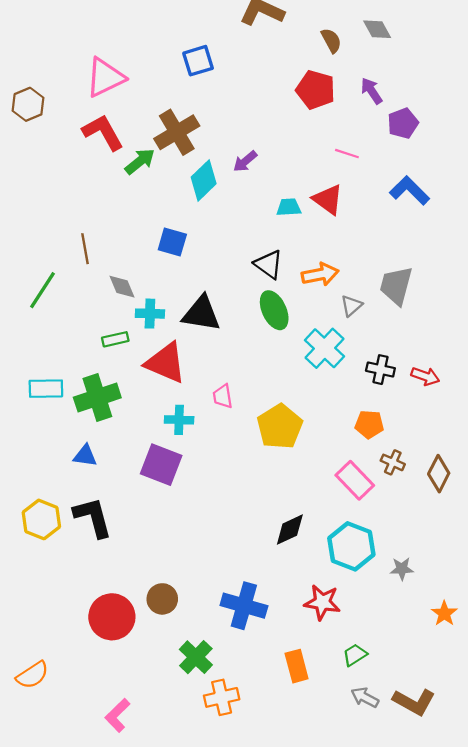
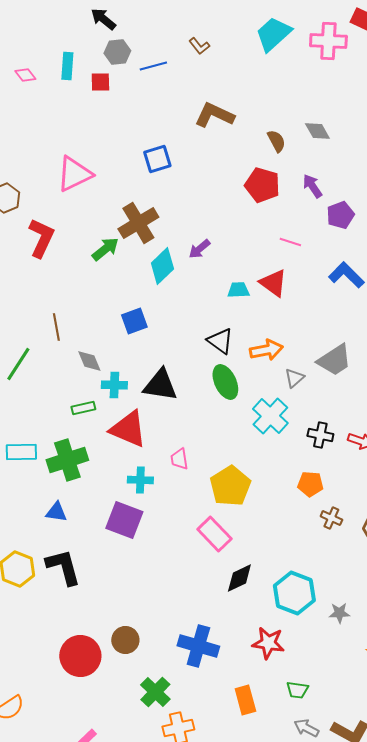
red L-shape: (103, 132) -> (41, 238), moved, turned 54
blue square: (172, 242) -> (134, 321), turned -36
gray trapezoid: (396, 286) -> (334, 360), turned -138
pink rectangle: (355, 480) -> (214, 534), moved
green trapezoid: (355, 655) -> (297, 690), turned -140

